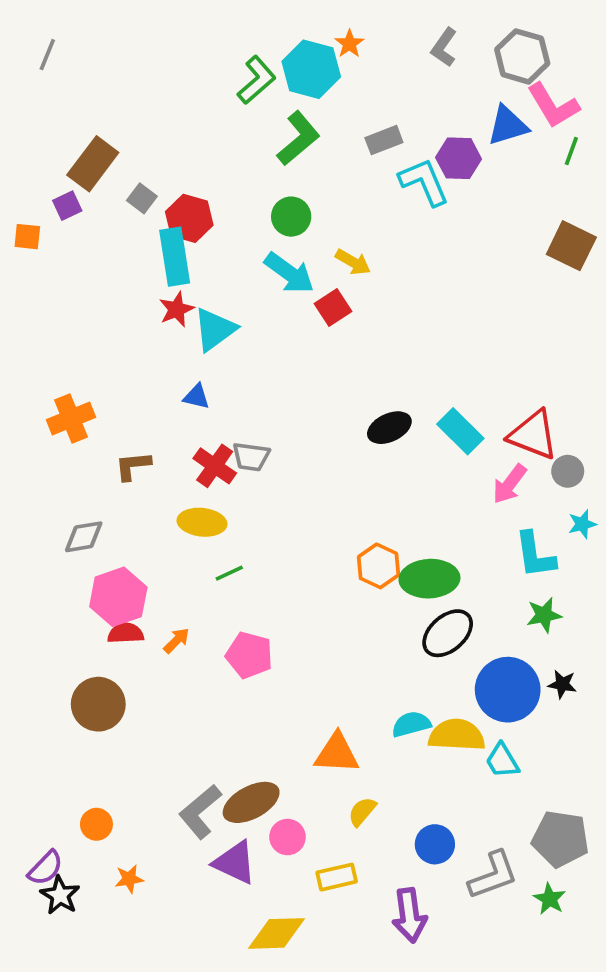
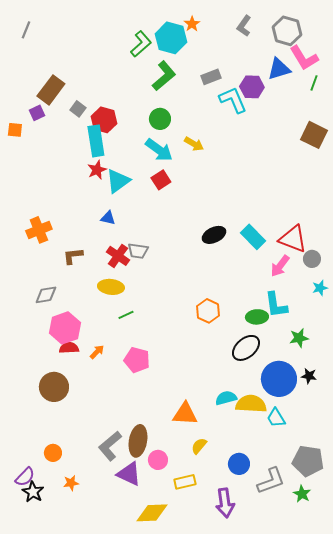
red square: (333, 308) -> (161, 180), moved
cyan L-shape: (535, 555) -> (276, 305), moved
green ellipse: (429, 579) -> (257, 317), moved, size x0.7
brown ellipse: (251, 802) -> (138, 441), turned -52

